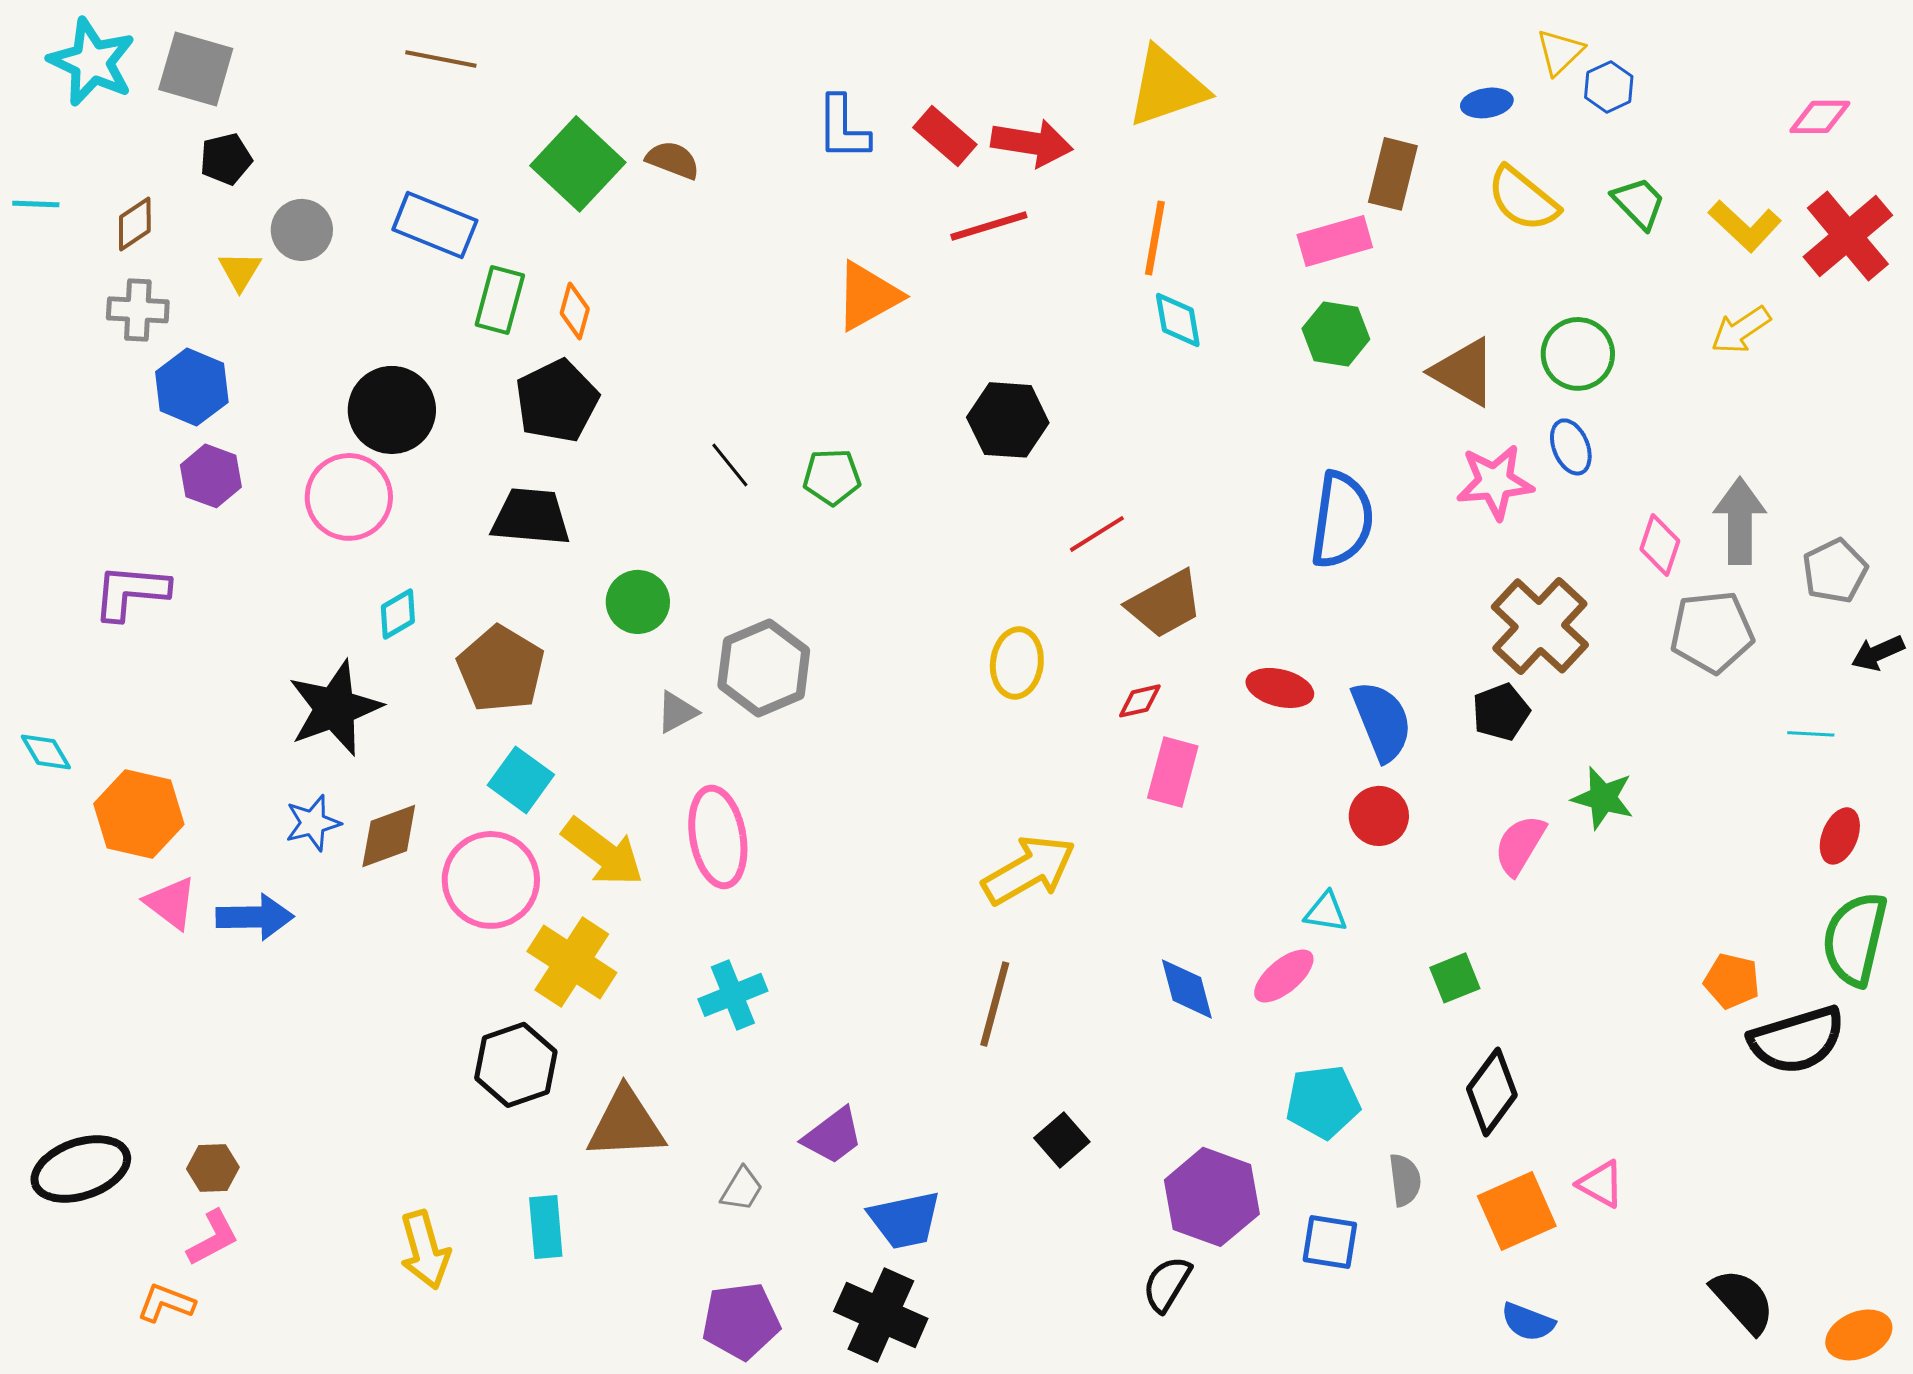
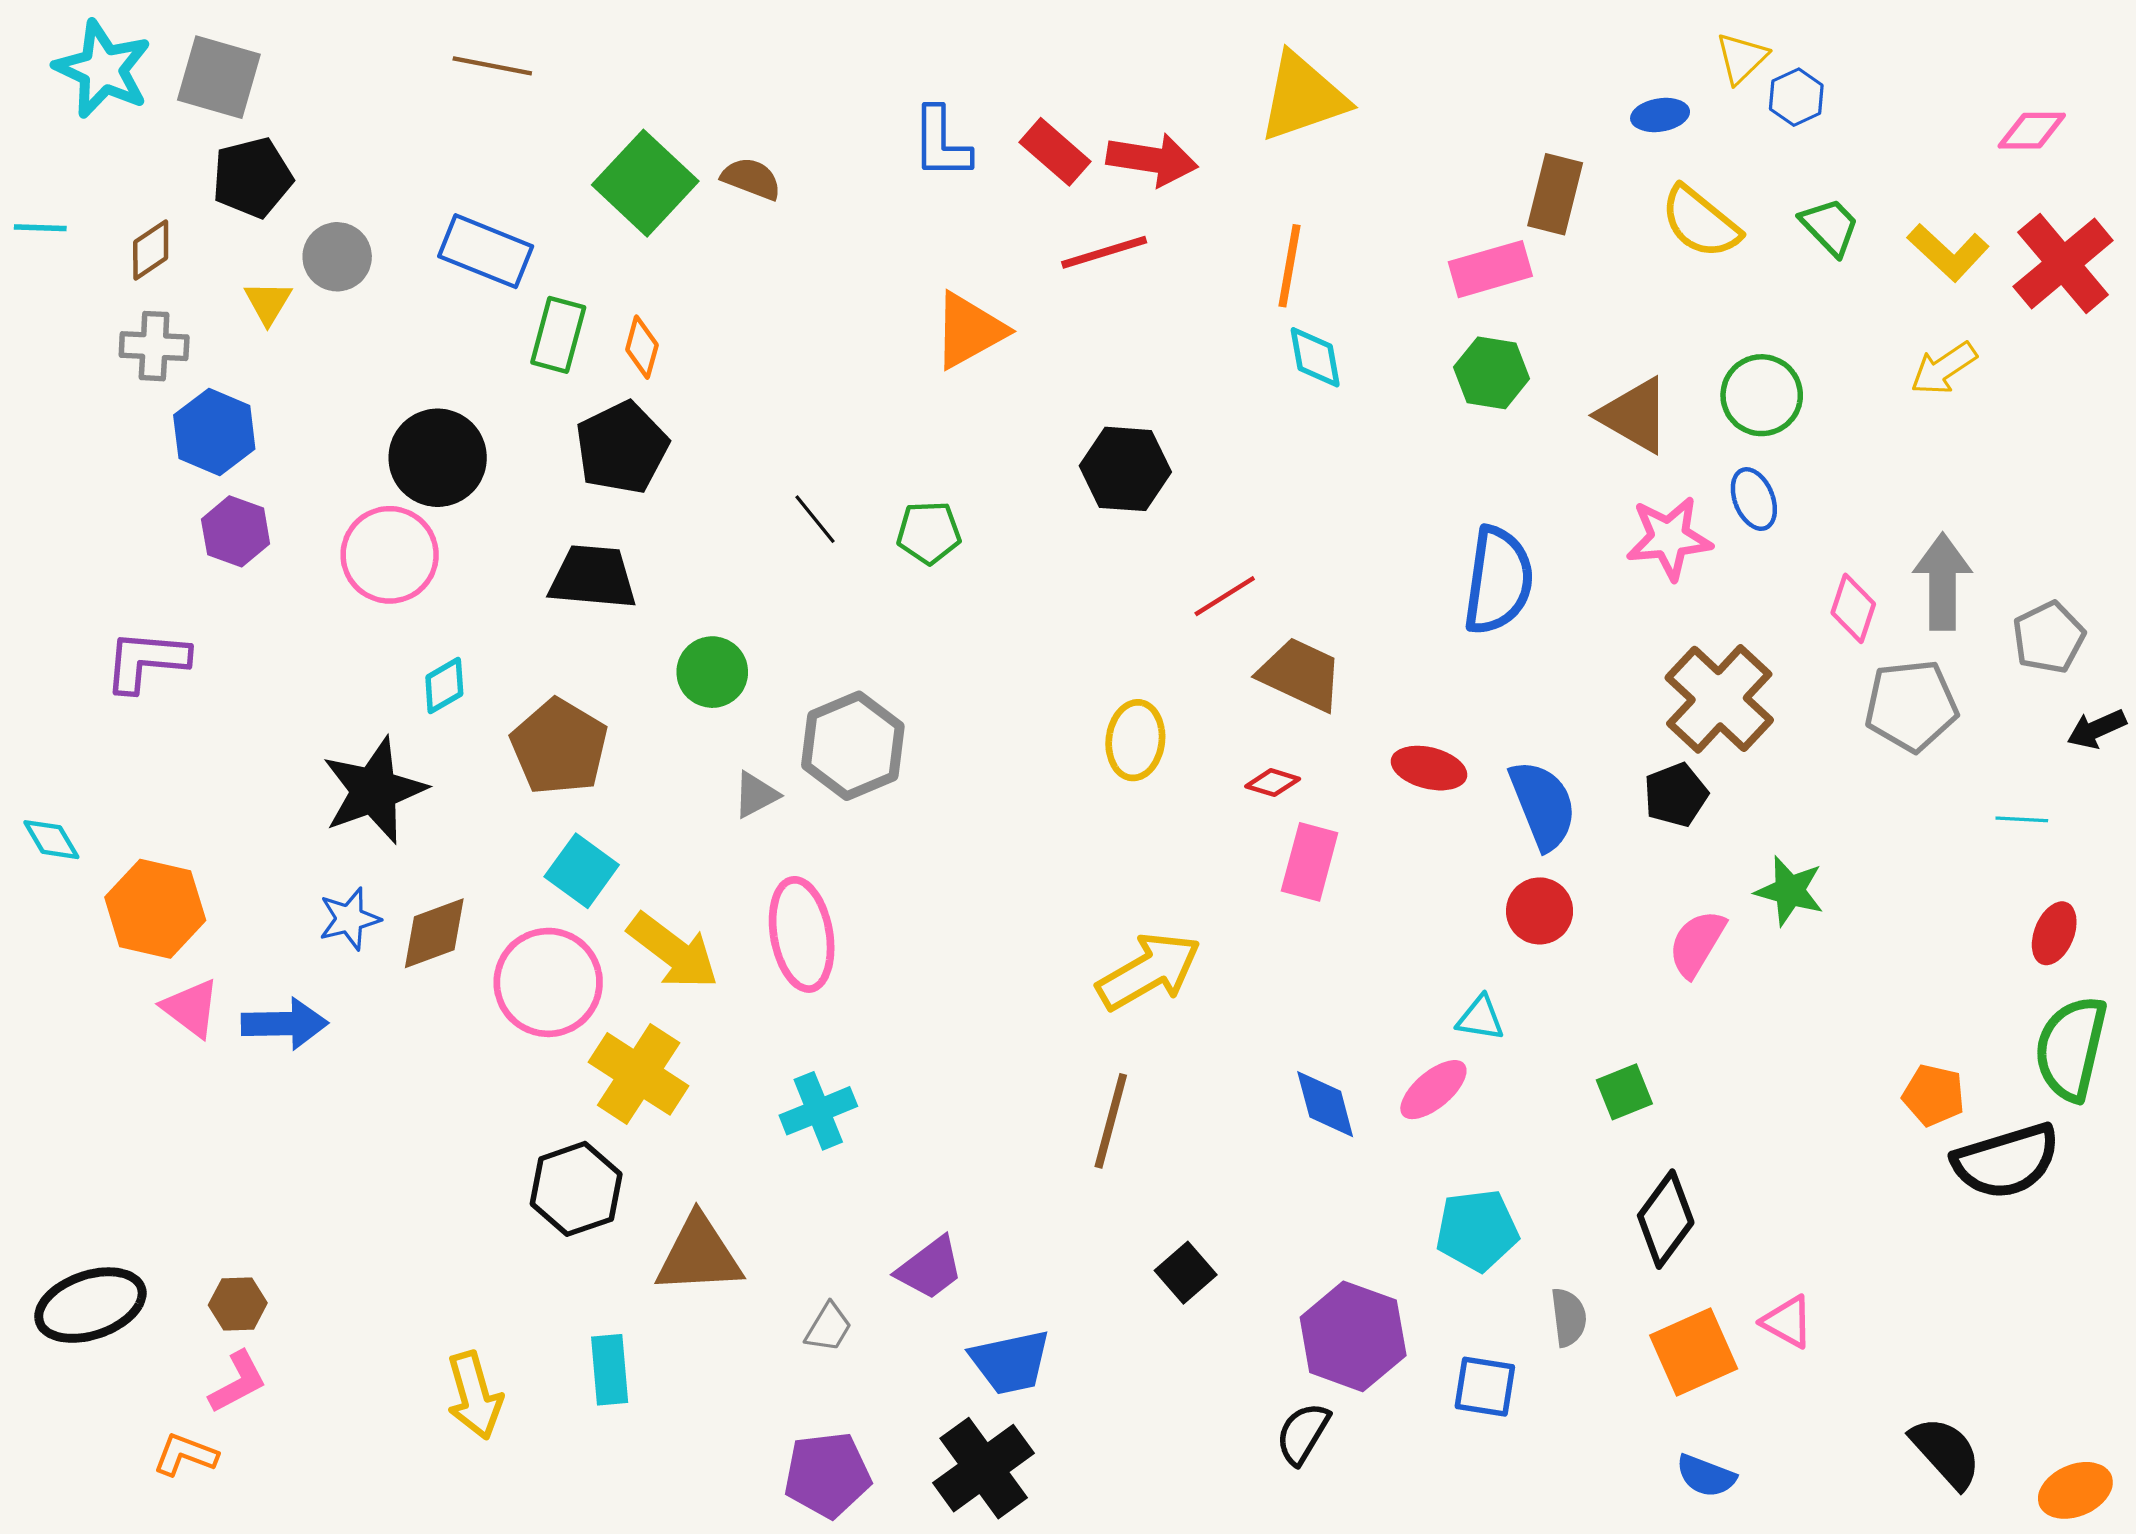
black pentagon: (226, 159) -> (252, 178), size x1.4
brown trapezoid: (1165, 604) -> (1301, 674), turned -126
red diamond: (1140, 701) -> (1273, 783), turned 30
black cross: (881, 1315) -> (984, 1468), turned 30

